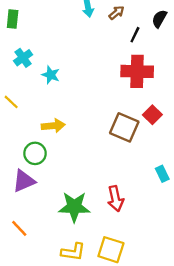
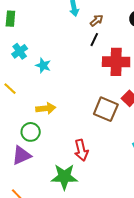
brown arrow: (117, 13) -> (97, 20), moved
black line: (135, 35) -> (94, 40), moved
red arrow: (116, 199) -> (81, 150), moved

